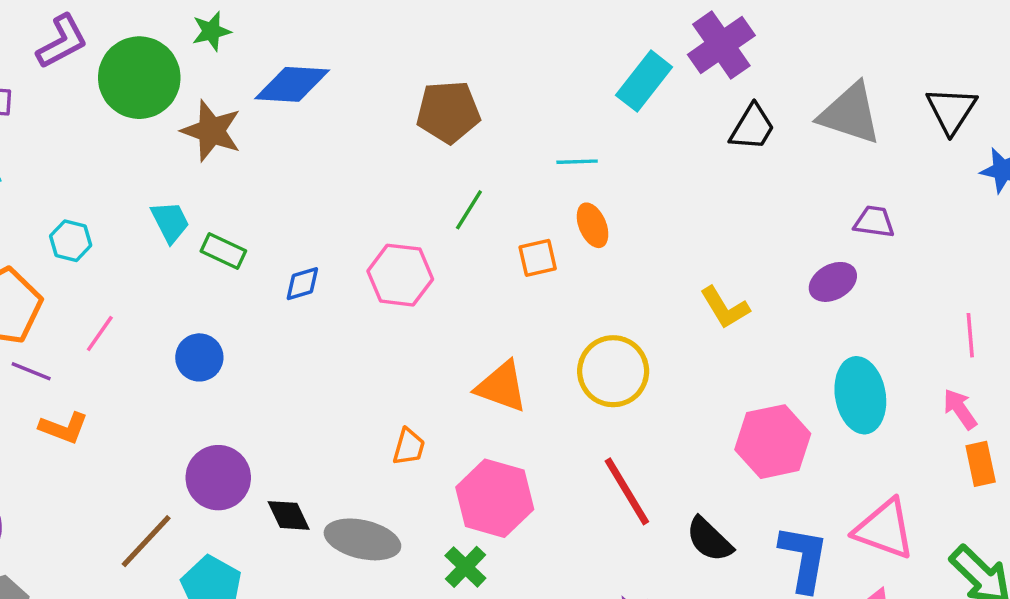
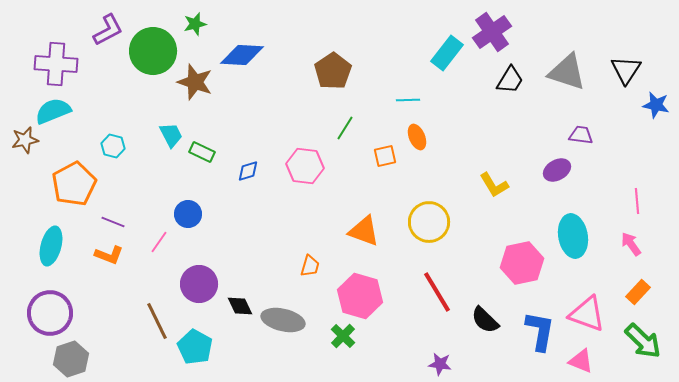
brown pentagon: (448, 112) -> (333, 71), turned -30
pink line: (100, 333) -> (159, 242), moved
purple line: (31, 371) -> (113, 222), moved
orange rectangle: (981, 464) -> (638, 292), moved, turned 55
brown line: (146, 541) -> (157, 321), turned -69

